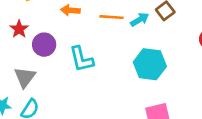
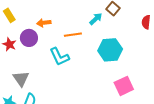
orange line: (111, 17) -> (73, 35), moved
purple circle: (44, 45) -> (29, 38), moved

